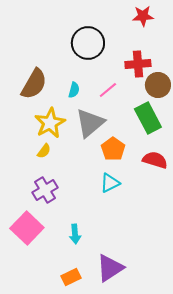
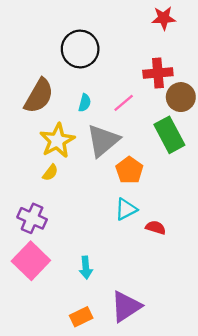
black circle: (88, 43) -> (80, 49), moved
red semicircle: (155, 160) -> (156, 228), moved, size x0.7
purple cross: (45, 190) -> (32, 218), moved, turned -35

